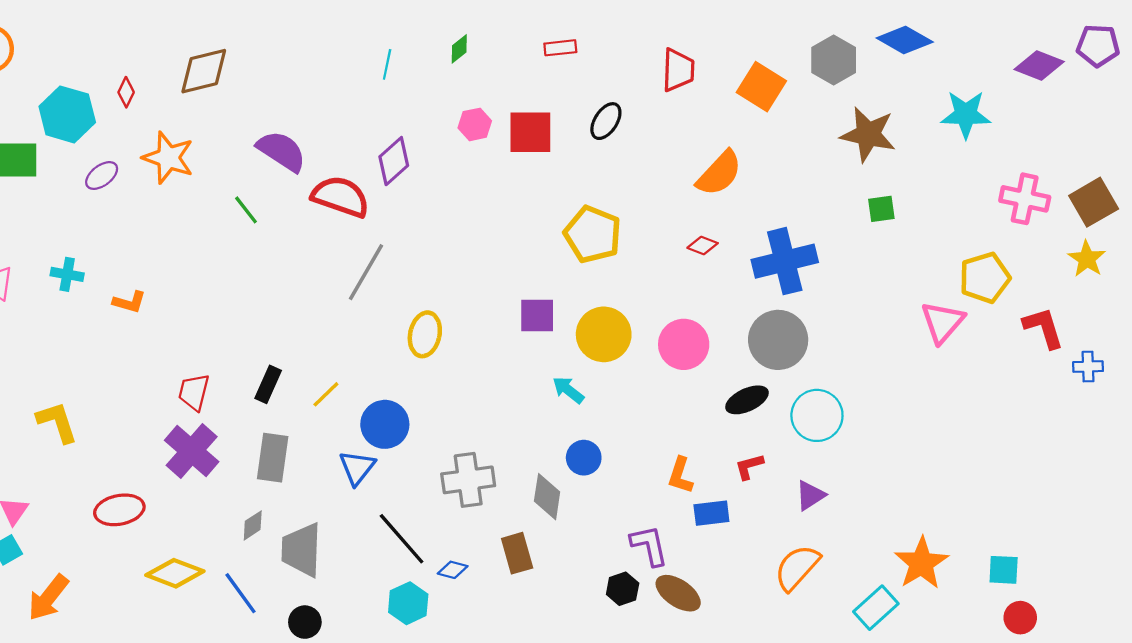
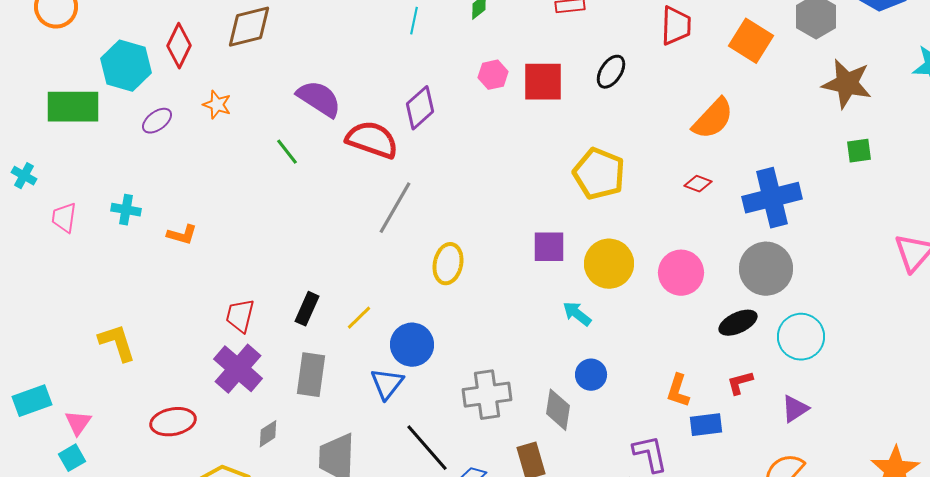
red diamond: (126, 92) -> (179, 46), size x1.6
orange star: (168, 158) -> (217, 105), size x0.6
gray diamond: (253, 525) -> (268, 434), moved

